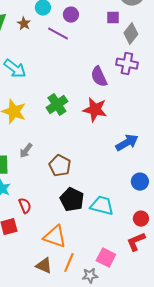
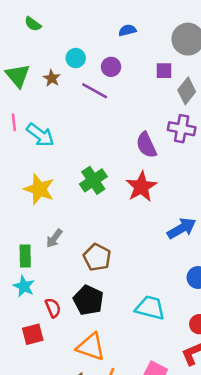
red star: (95, 110) -> (141, 187), turned 30
black pentagon: (72, 200) -> (88, 300), moved

